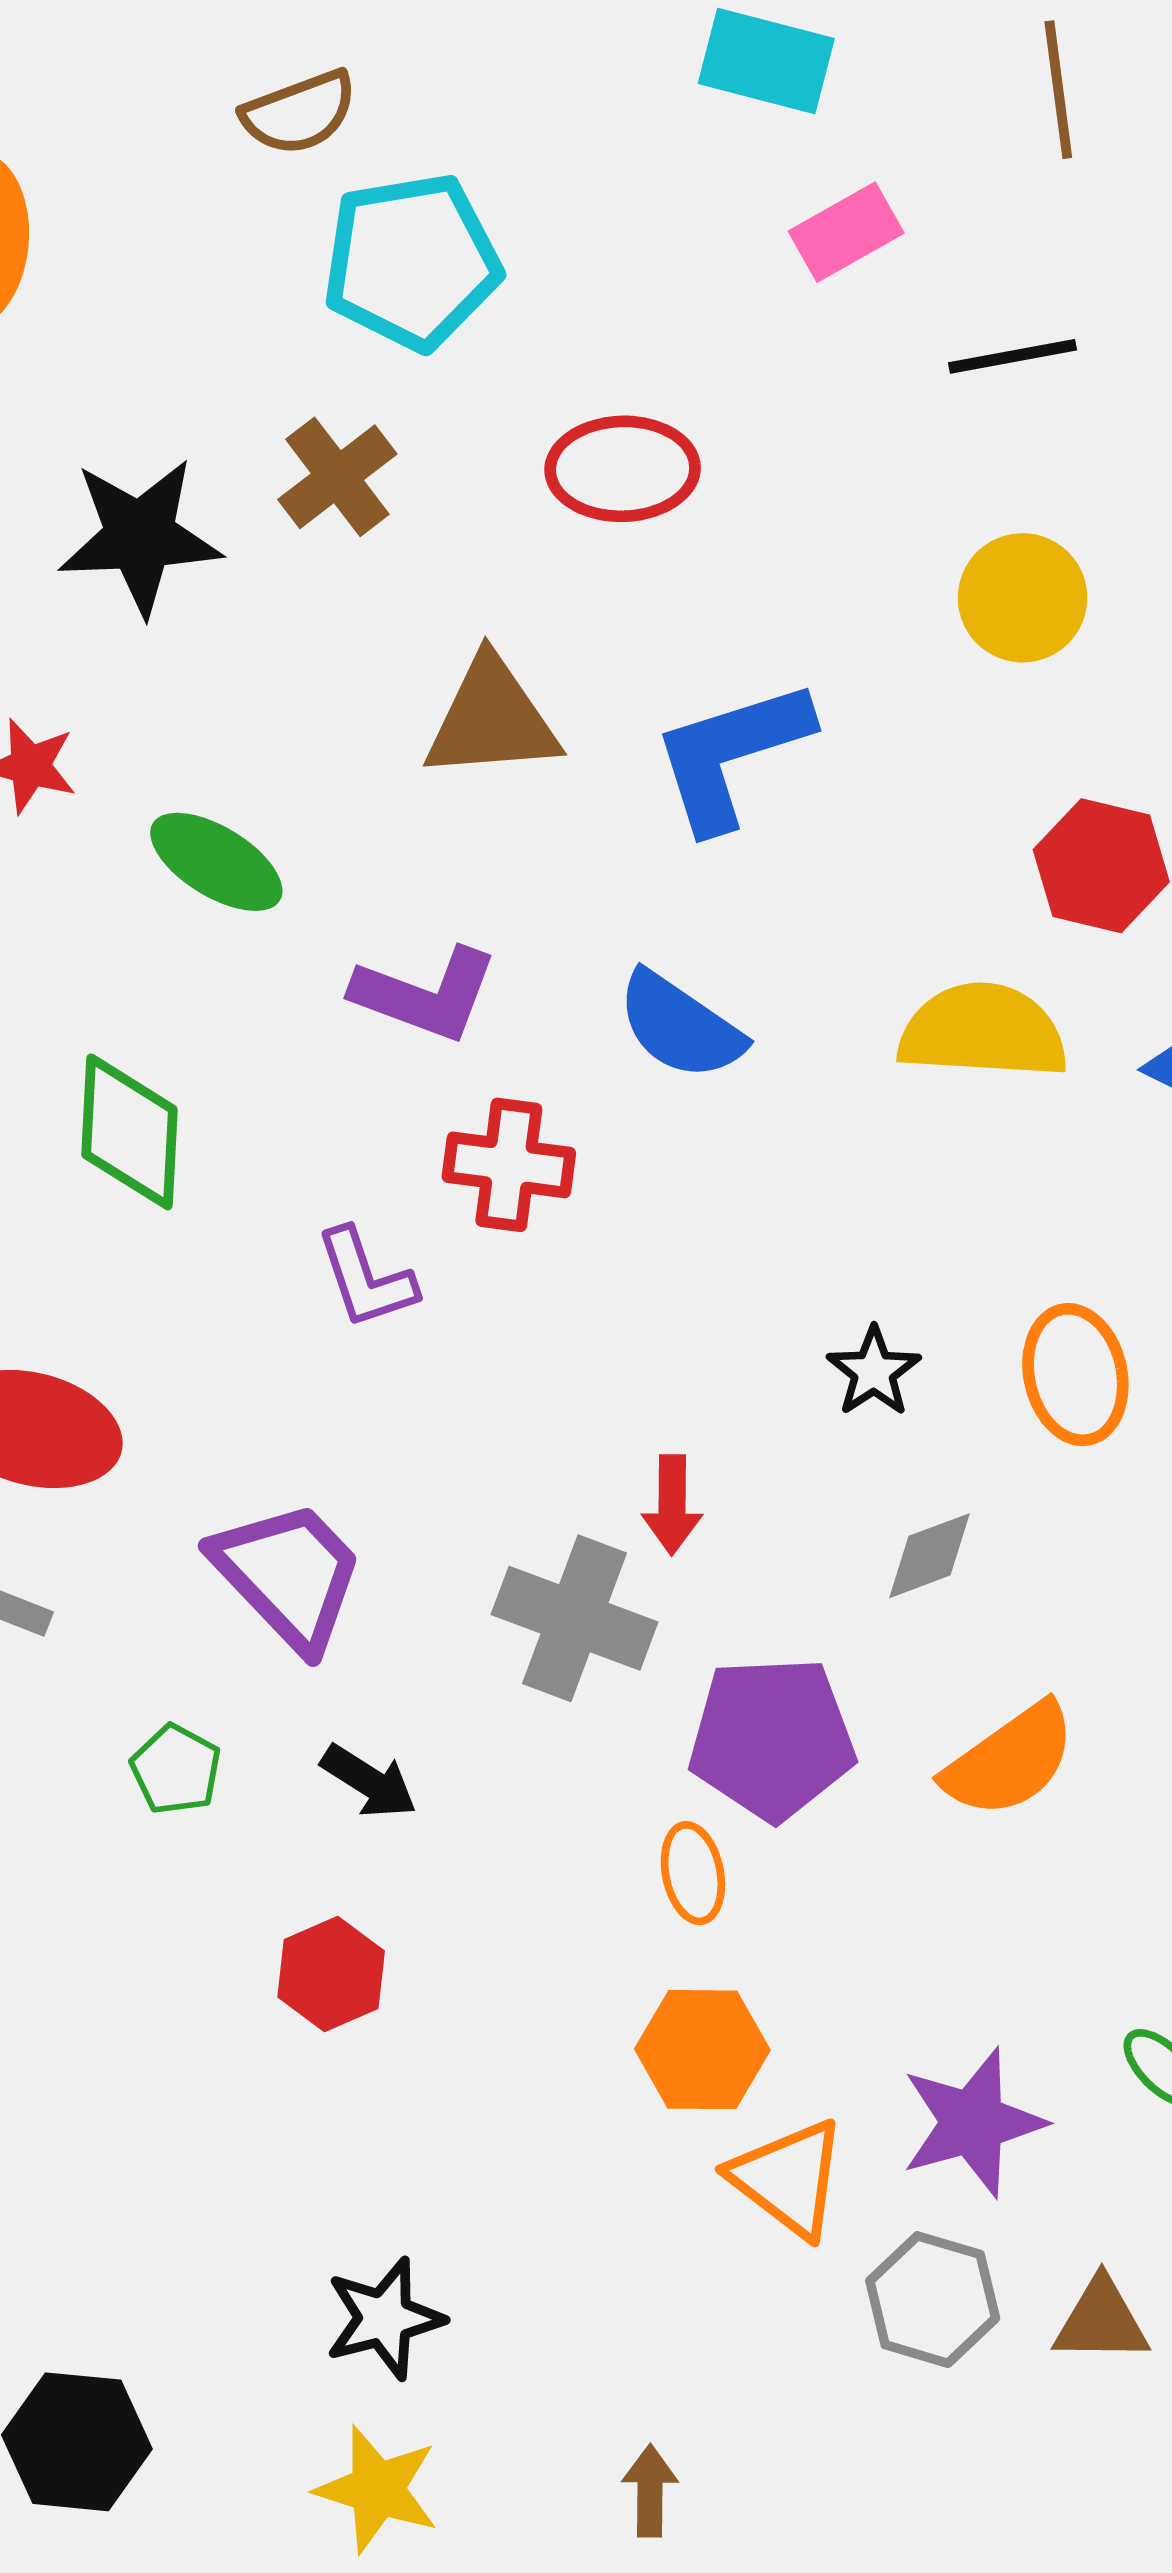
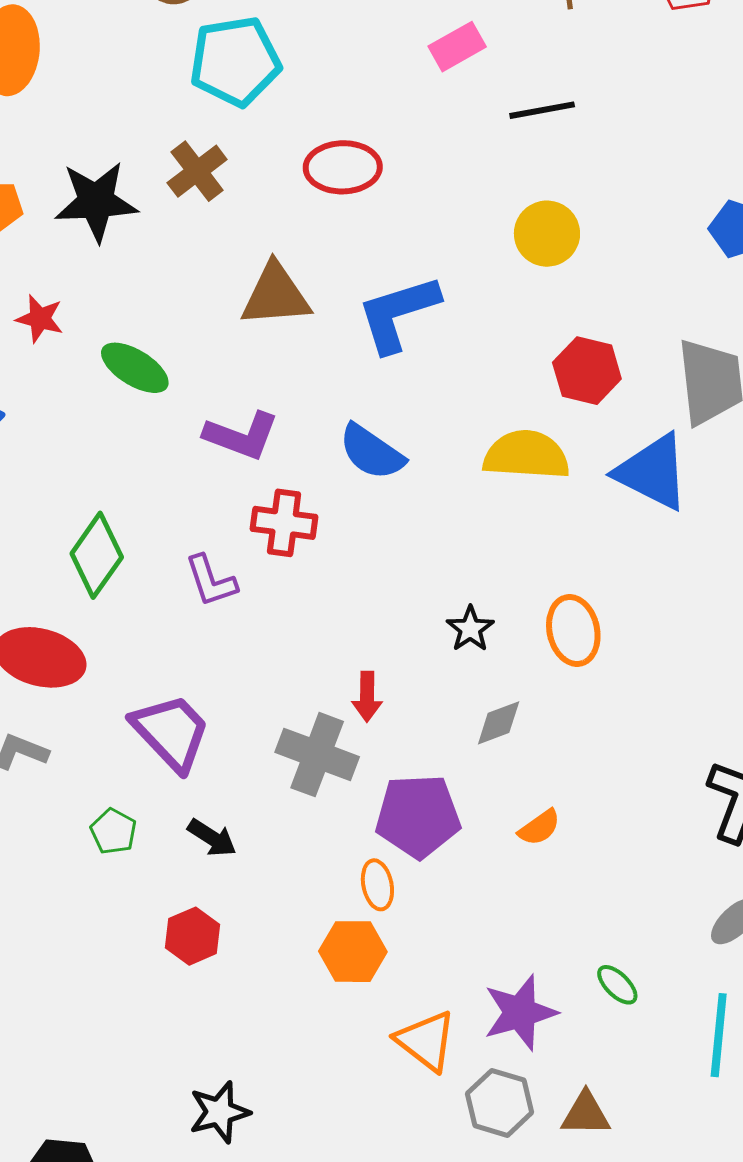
green diamond: (129, 1132) -> (97, 555), moved, turned 32
orange semicircle: (1010, 1760) -> (539, 828), size x0.6
orange hexagon: (702, 2050) -> (353, 952), moved

